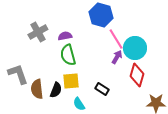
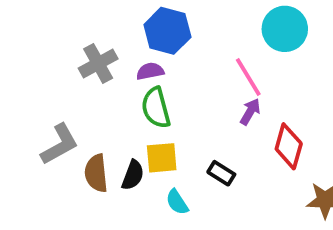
blue hexagon: (101, 15) -> (167, 31), moved
cyan circle: (135, 48) -> (285, 29), moved
gray L-shape: (18, 74) -> (60, 144), turned 80

